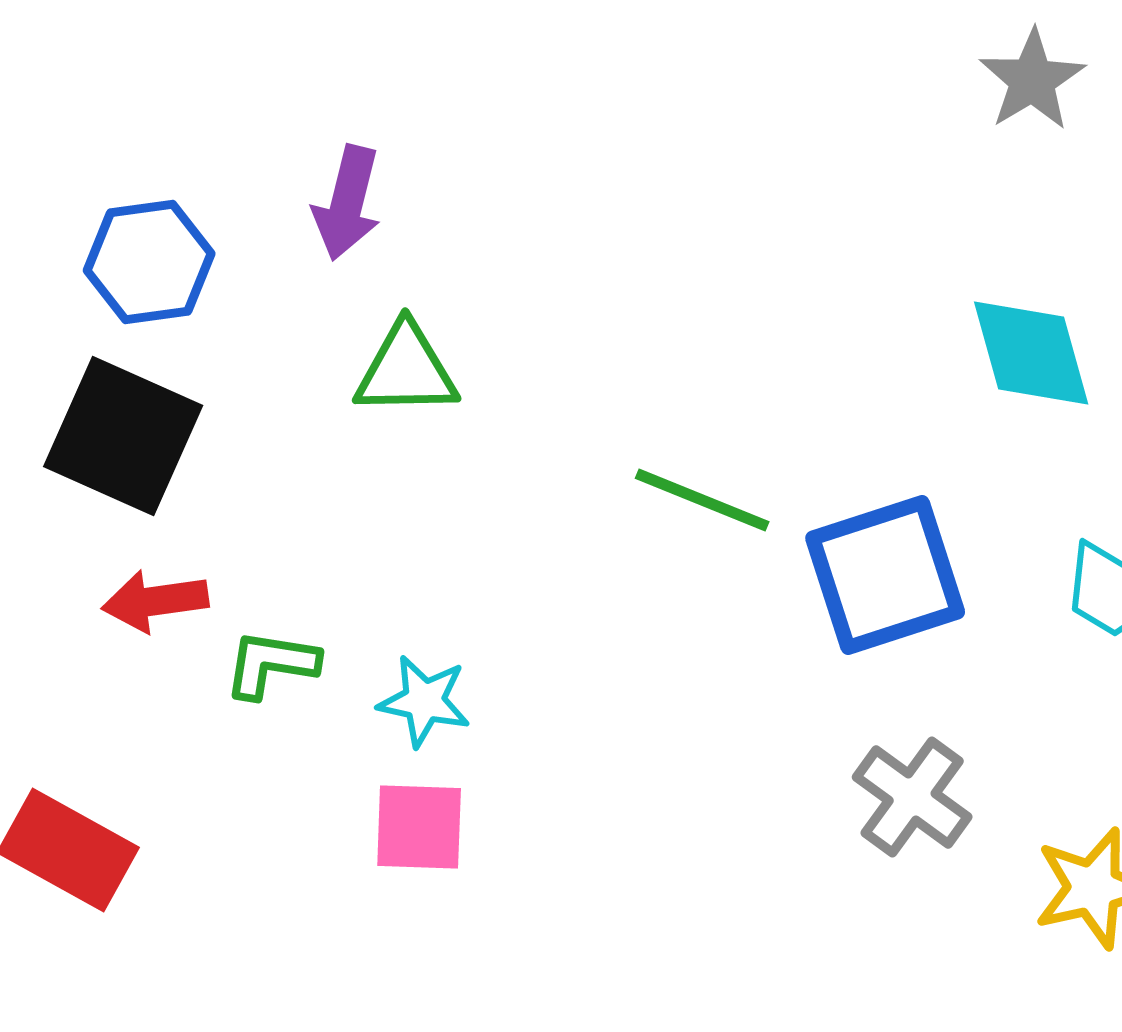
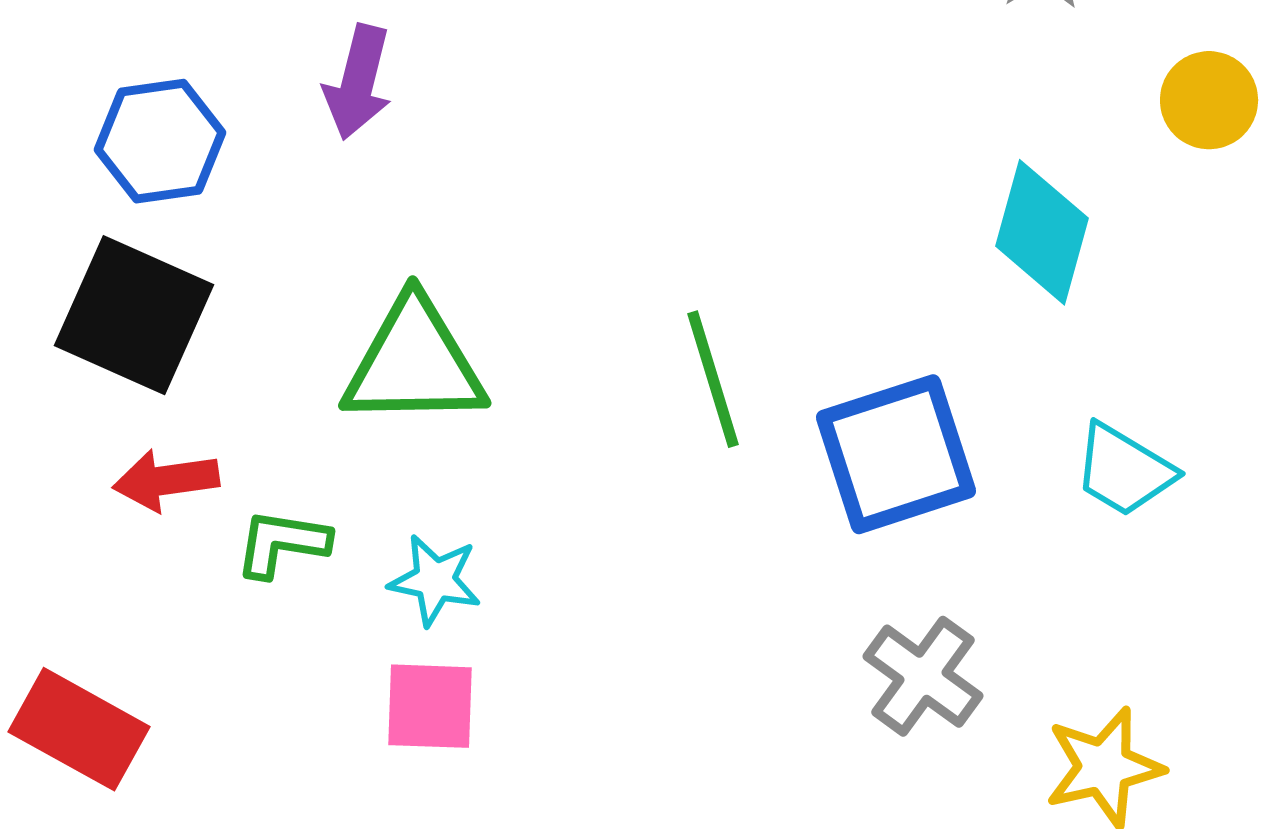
cyan diamond: (1031, 353) -> (1042, 232), turned 31
green triangle: (406, 370) -> (414, 363), moved, size x1.4
green line: (702, 500) -> (713, 379), turned 51

